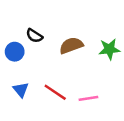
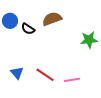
brown semicircle: (71, 46) -> (52, 19), moved
blue circle: (15, 52) -> (10, 21), moved

